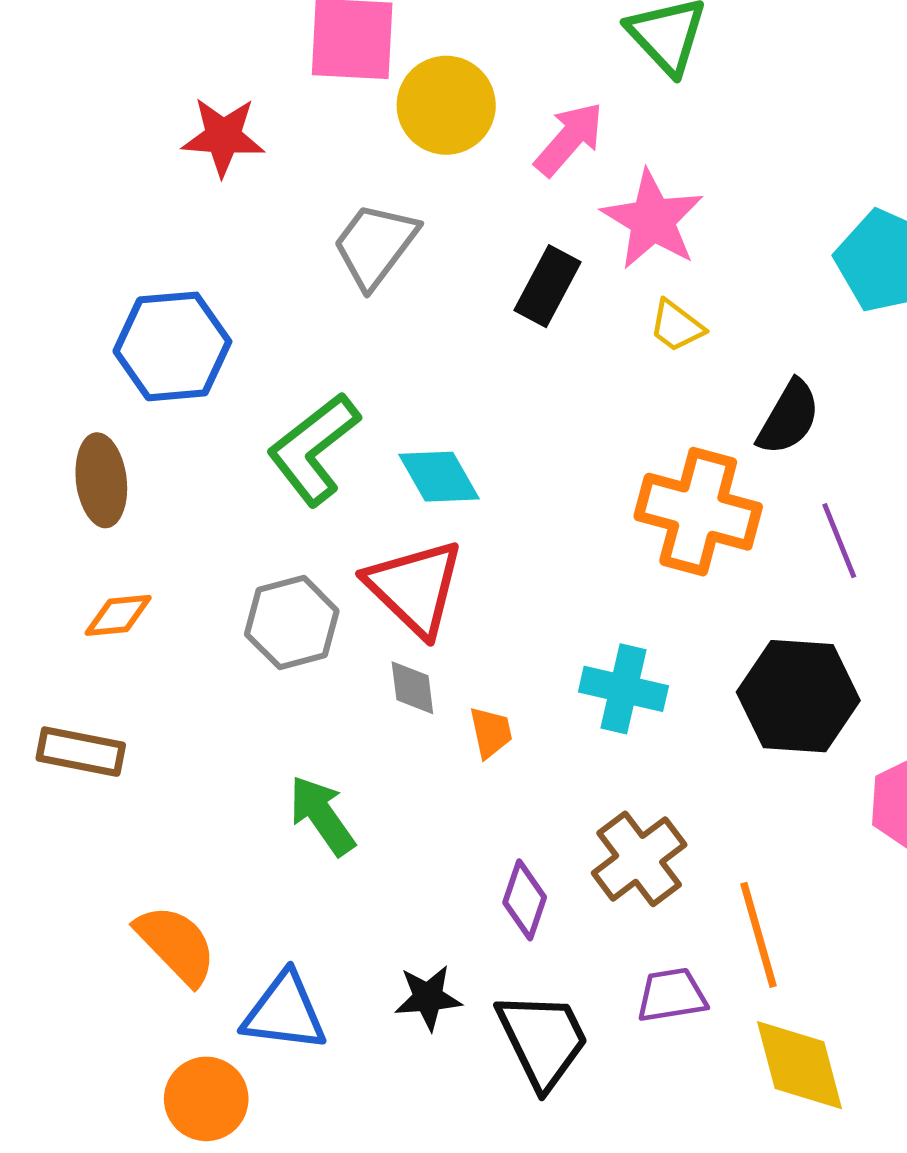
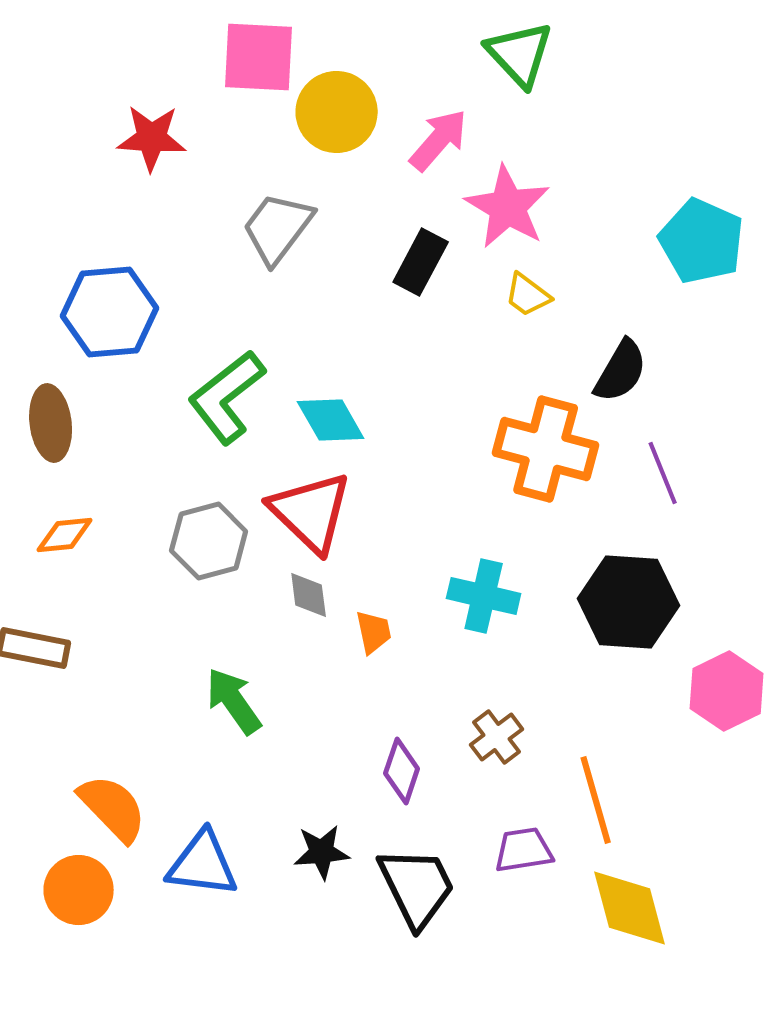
brown cross: (639, 859) -> (497, 737), size x0.7
orange circle: (206, 1099) -> (79, 890), moved

